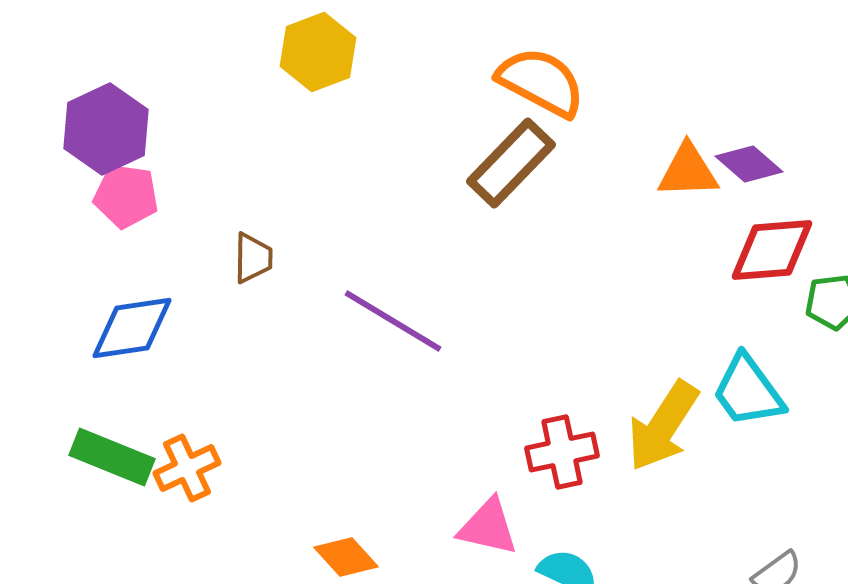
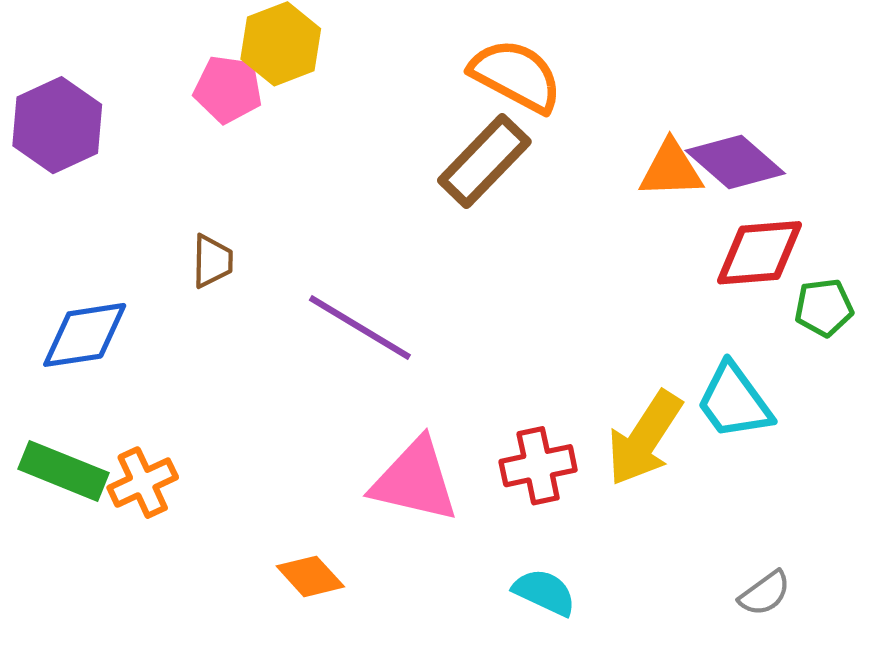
purple diamond: (749, 164) -> (735, 162), size x1.4
pink pentagon: (126, 196) -> (228, 89), moved
pink triangle: (488, 527) -> (415, 480), moved, size x1.4

